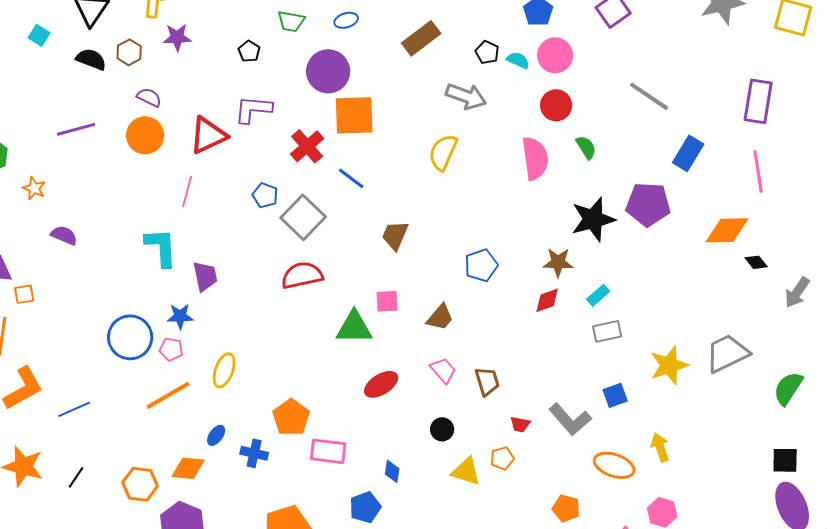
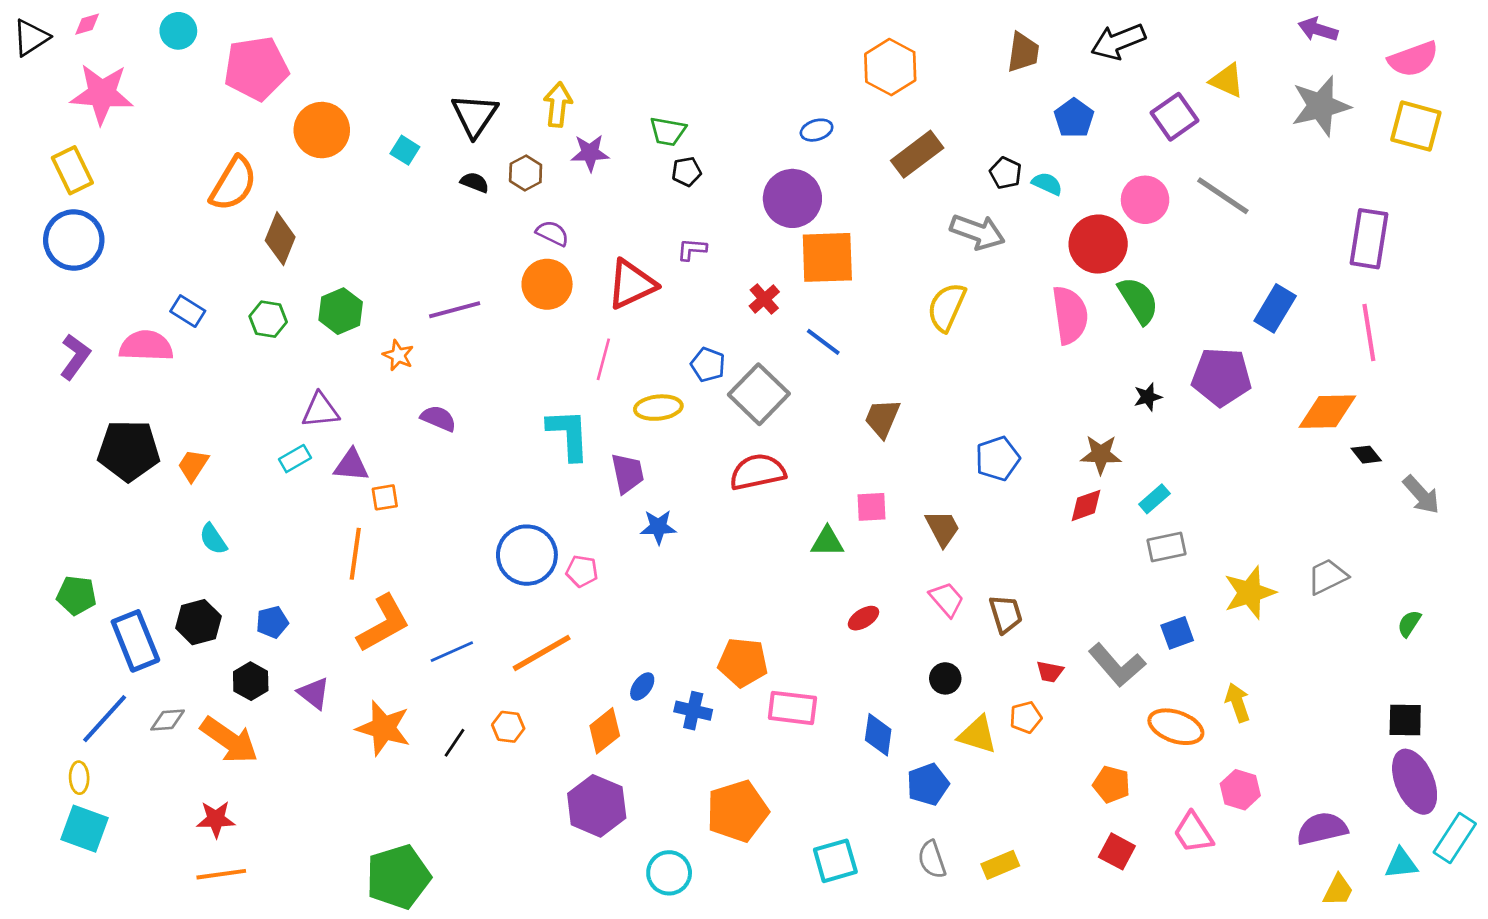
green trapezoid: (291, 21) -> (668, 131), moved
black pentagon: (249, 51) -> (686, 172), turned 30
pink circle: (555, 55) -> (1145, 200), moved
black semicircle: (91, 59) -> (475, 182), size x0.7
gray line: (649, 96) -> (1223, 196), moved
red circle: (556, 105) -> (1098, 244), size x1.4
purple L-shape: (253, 109) -> (692, 249), size x0.6
purple line: (76, 129) -> (455, 310), moved
red cross: (307, 146) -> (764, 299), size x0.7
green semicircle: (586, 147) -> (1138, 300), size x1.5
black star: (593, 219) -> (1148, 397), size x0.5
gray arrow: (797, 292) -> (1421, 495), turned -76
blue star: (180, 316) -> (658, 527), moved
brown trapezoid: (440, 317) -> (943, 528), turned -68
green triangle: (354, 327) -> (827, 542), size x0.7
gray trapezoid: (727, 353) -> (1327, 577), size x0.7
yellow ellipse: (224, 370) -> (658, 408), moved, turned 64
red ellipse: (381, 384) -> (863, 618), size x0.7
green semicircle: (788, 388) -> (1409, 623), size x0.6
orange line: (168, 395) -> (542, 653), moved
orange pentagon: (291, 417) -> (743, 662), turned -30
orange diamond: (188, 468) -> (605, 731), turned -44
blue diamond: (392, 471) -> (878, 735), size x1.4
orange hexagon: (140, 484) -> (508, 727), moved, size x0.7
blue pentagon: (365, 507) -> (928, 784), moved

